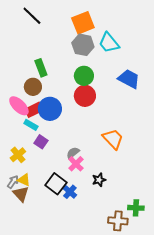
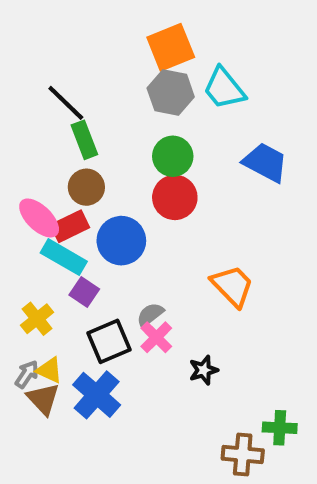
black line: (32, 16) -> (66, 103), moved
brown circle: (33, 87) -> (86, 187), moved
blue circle: (50, 109) -> (121, 241), moved
cyan rectangle: (31, 125) -> (64, 257), size x1.5
black square: (56, 184) -> (109, 341), moved, turned 30
blue cross: (70, 192) -> (97, 395), moved, size x1.6

